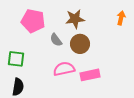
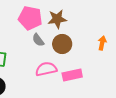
orange arrow: (121, 18) -> (102, 43), moved
pink pentagon: (33, 21) -> (30, 18), moved

